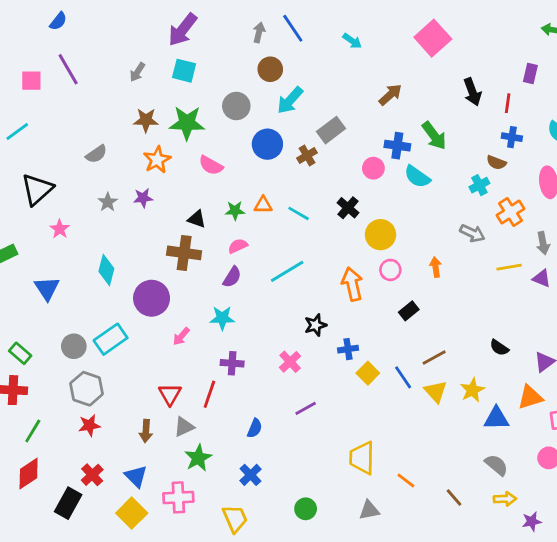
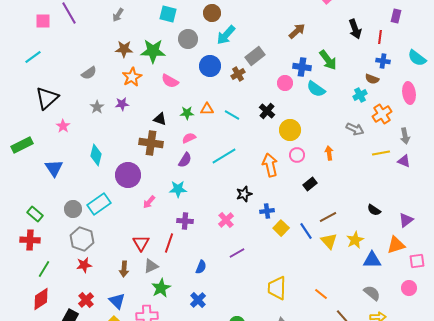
cyan square: (184, 71) -> (168, 14), moved
orange line: (406, 481) -> (321, 294), moved

